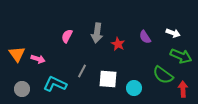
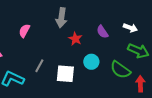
gray arrow: (97, 33) -> (61, 18), moved
cyan circle: (134, 88) -> (91, 62), moved

